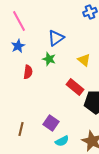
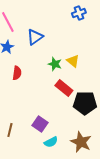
blue triangle: (56, 38) -> (35, 37), moved
green star: (49, 59) -> (55, 64), moved

